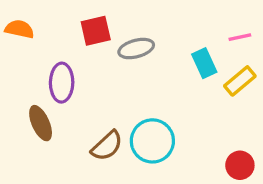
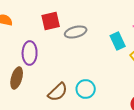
brown ellipse: (41, 123) -> (17, 78), turned 40
cyan circle: (152, 141) -> (86, 89), size x0.7

